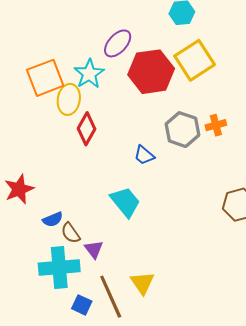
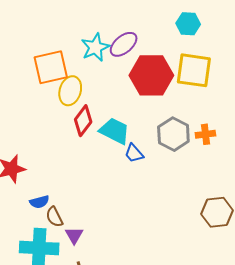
yellow square: (195, 60) -> (194, 70), turned 33
cyan star: (89, 74) -> (95, 47), moved
cyan trapezoid: (125, 202) -> (115, 131), moved, turned -32

